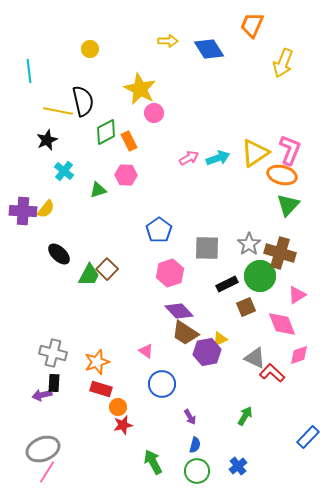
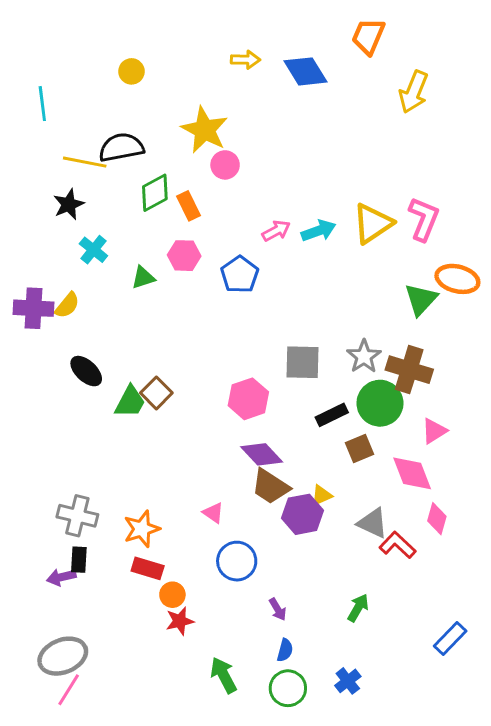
black semicircle: (83, 101) -> (121, 147), turned -88
orange ellipse: (282, 175) -> (457, 279), moved
blue pentagon: (159, 230) -> (240, 275), moved
pink diamond: (299, 355) -> (437, 519), turned -55

